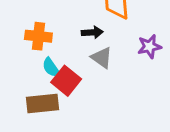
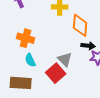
black arrow: (92, 32) -> (88, 46), moved
red square: (66, 81) -> (56, 73), moved

